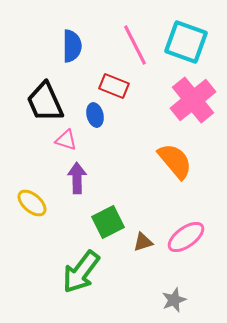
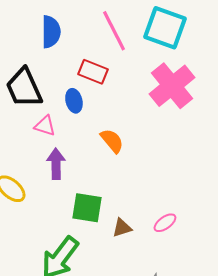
orange semicircle: (175, 161) -> (112, 141), moved, size x0.7
green square: (108, 222) -> (87, 208), turned 36
pink ellipse: (186, 237) -> (165, 223), size x0.6

